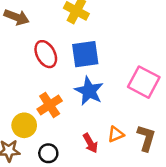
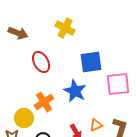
blue square: (85, 54) -> (91, 62), moved
pink square: (144, 82) -> (118, 84), turned -35

